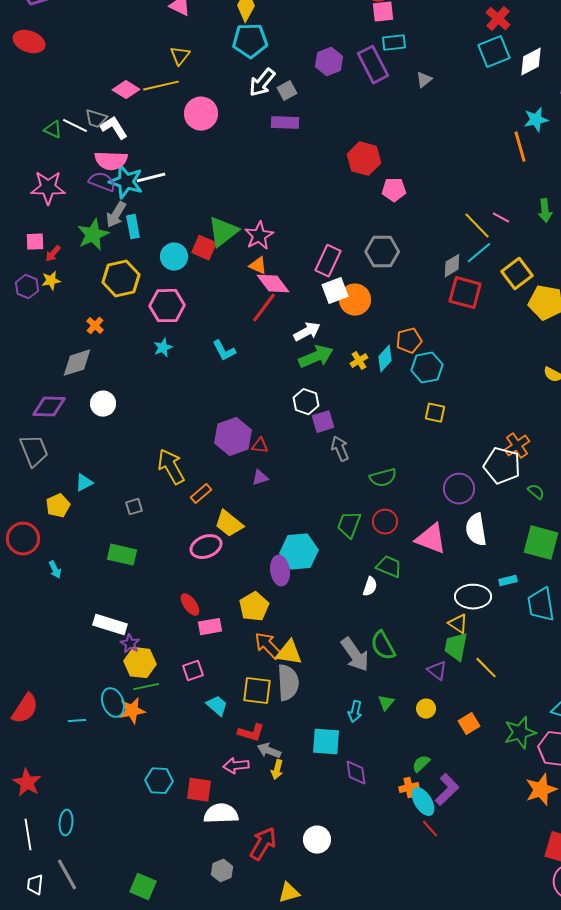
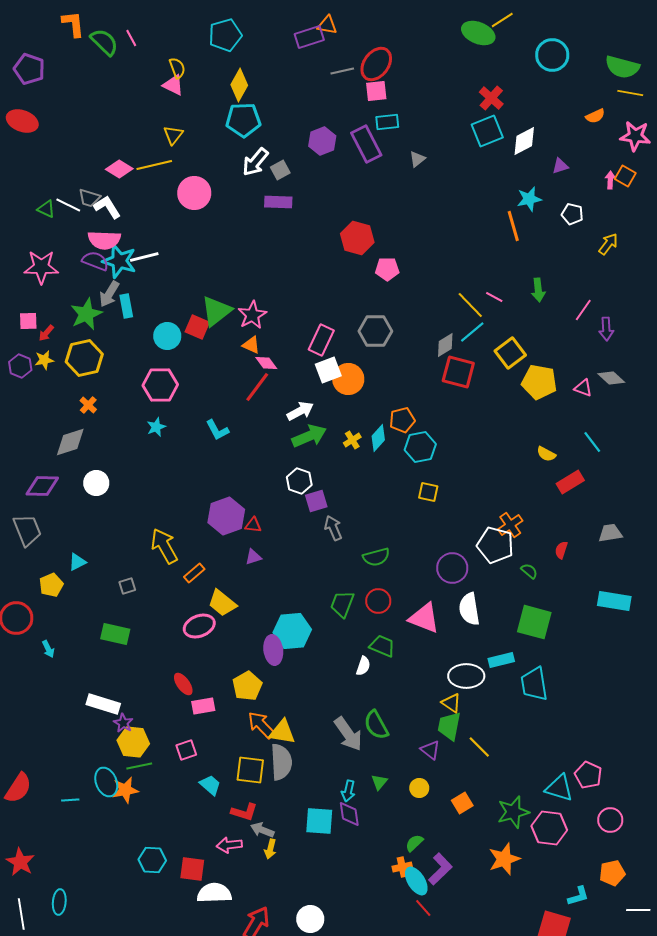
yellow hexagon: (121, 279) -> (84, 358), moved
pink diamond: (273, 284) -> (266, 363), size x0.7
cyan rectangle: (508, 581) -> (501, 660), size x1.4
purple diamond: (356, 773) -> (349, 814), moved
orange star: (541, 790) -> (504, 859), moved

